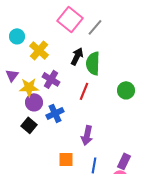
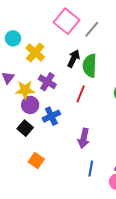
orange square: (66, 159) -> (36, 160), moved, turned 35

